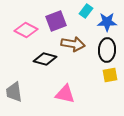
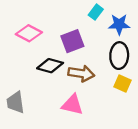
purple square: (56, 21) -> (72, 41), moved
brown arrow: (73, 44) -> (81, 73), moved
yellow square: (110, 75) -> (123, 83), turned 35

